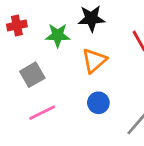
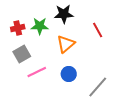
red cross: (17, 25) -> (18, 28), moved
pink line: (42, 113) -> (37, 72), moved

